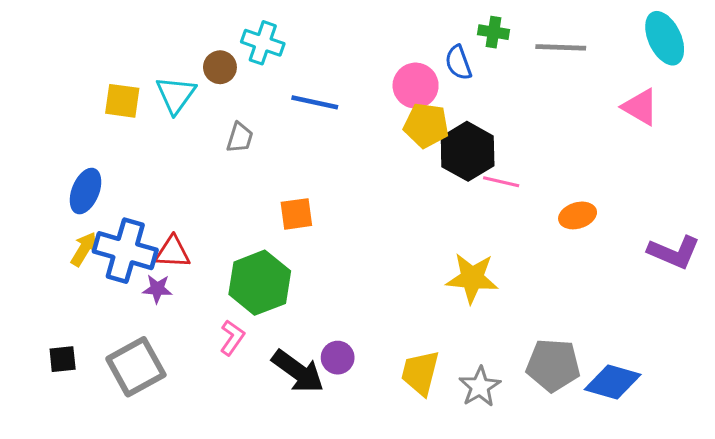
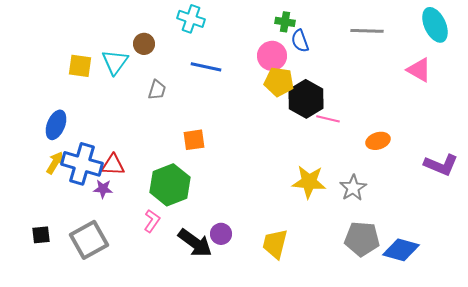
green cross: (494, 32) -> (285, 22), moved
cyan cross: (263, 43) -> (191, 19), moved
gray star: (480, 387) -> (353, 188), moved

